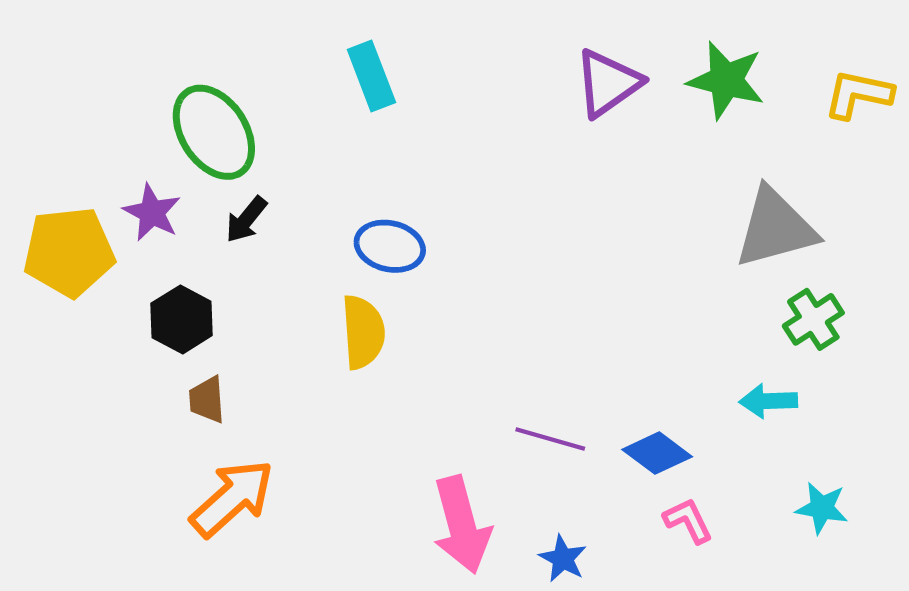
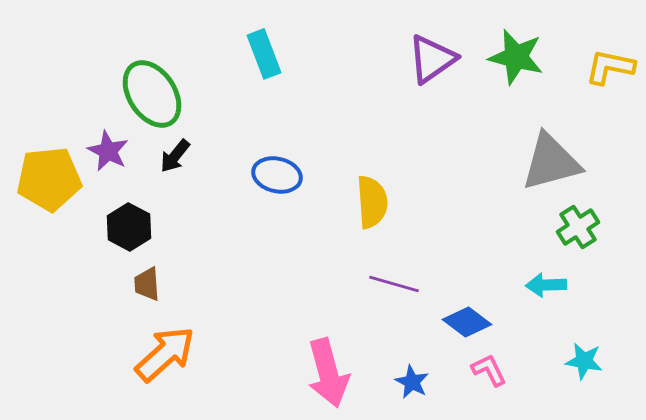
yellow semicircle: (363, 332) -> (372, 202), moved
purple line: (550, 439) -> (394, 284), moved
blue star: (563, 559) -> (412, 382), moved

